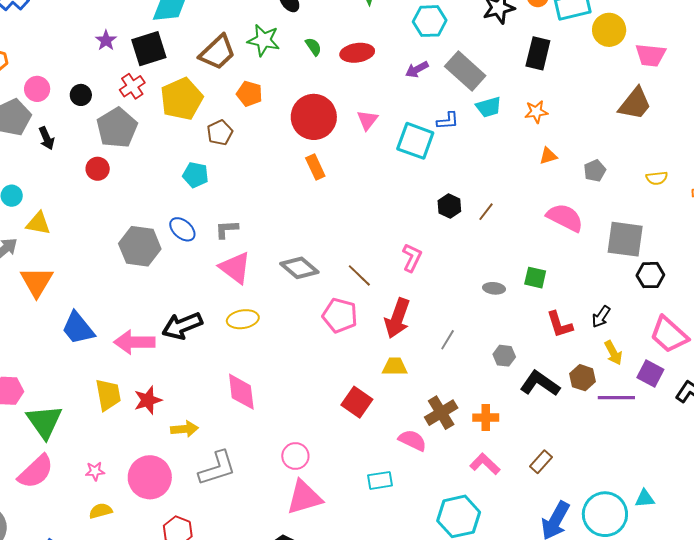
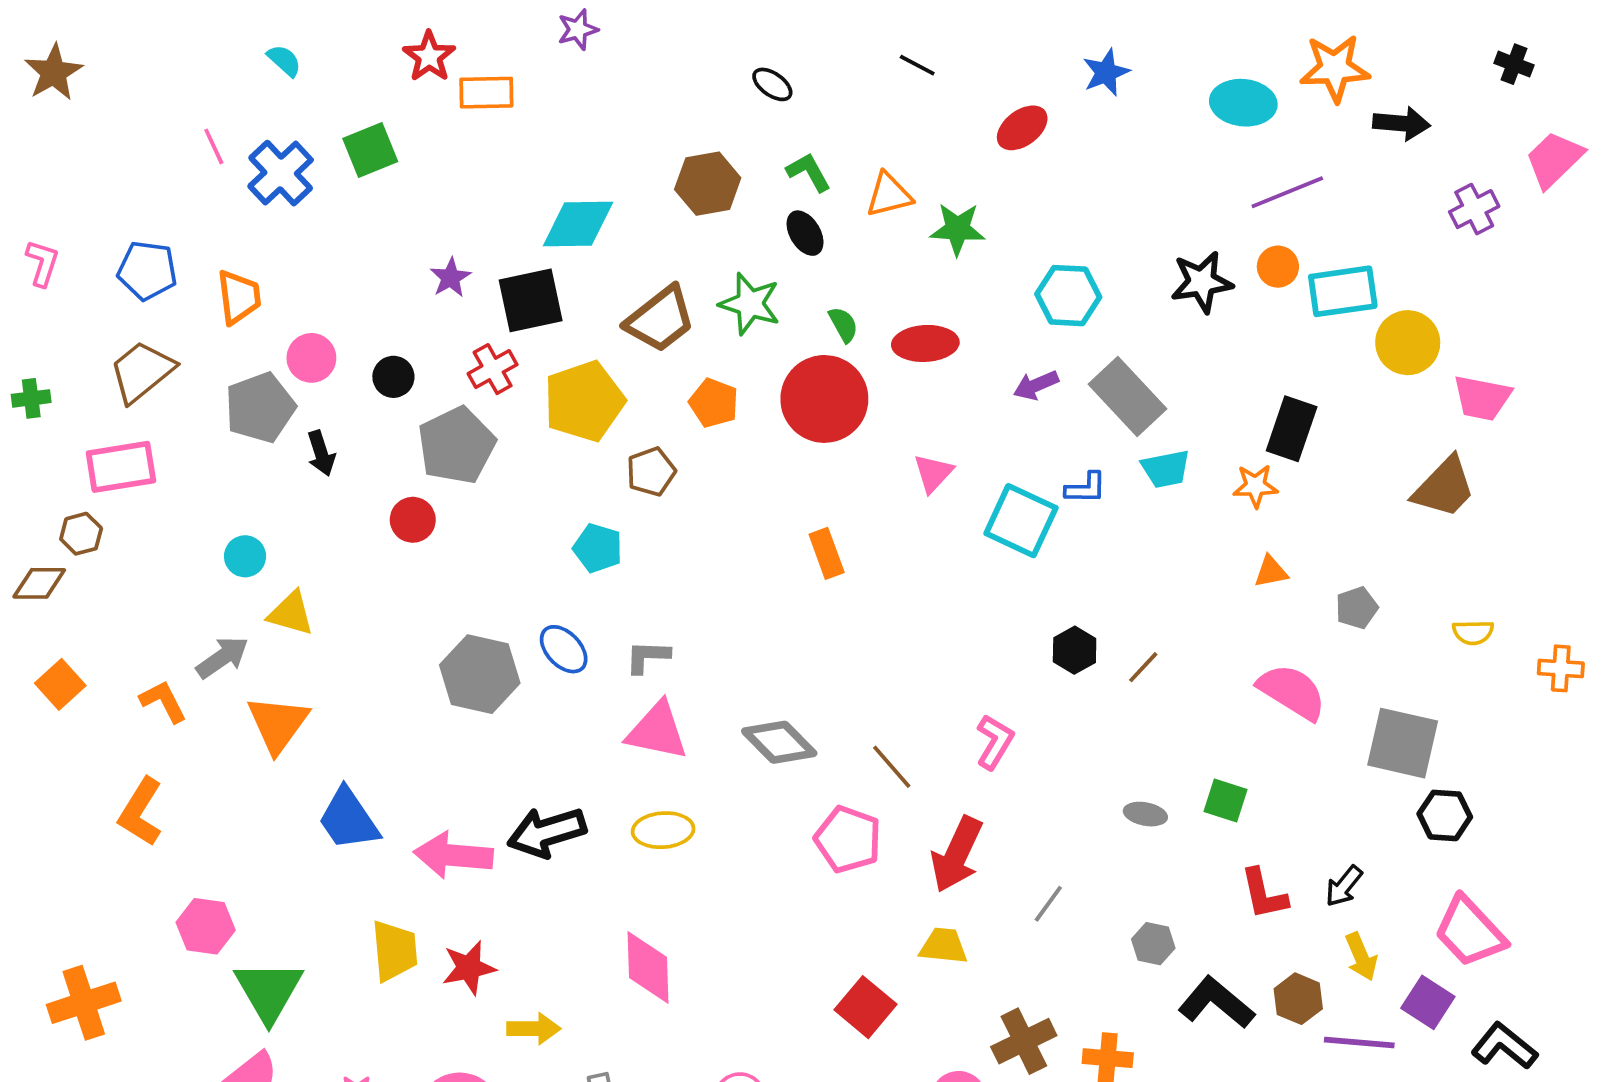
black rectangle: (538, 53) -> (1292, 429), moved
red circle: (314, 117) -> (824, 399), moved
pink triangle: (235, 268) -> (657, 731), turned -30

